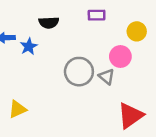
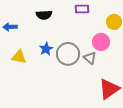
blue star: (29, 46) -> (46, 49), moved
yellow triangle: (17, 109) -> (19, 57), moved, turned 35

